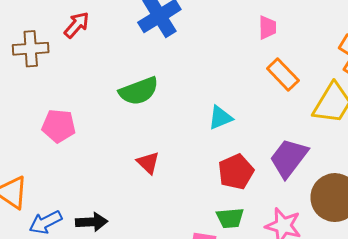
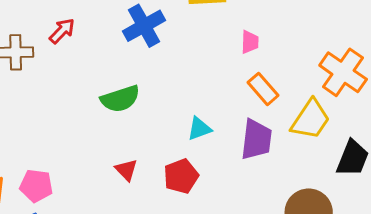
pink pentagon: (59, 126) -> (36, 186), moved
purple trapezoid: (289, 158) -> (256, 140), moved, turned 147
red pentagon: (236, 172) -> (181, 176), moved

